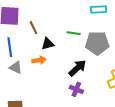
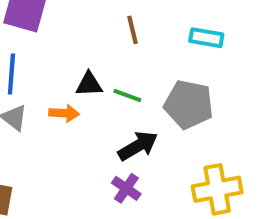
brown line: (33, 28) -> (133, 30), moved
green line: (74, 33) -> (127, 96), moved

